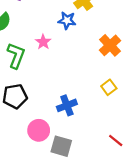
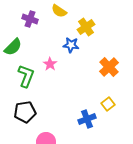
blue cross: (67, 105) -> (87, 119), moved

